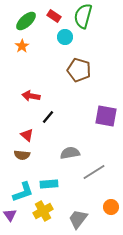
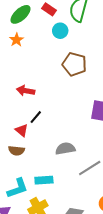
black line: (48, 117) -> (36, 117), moved

